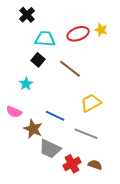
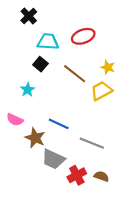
yellow star: (101, 30) -> (108, 67), moved
yellow trapezoid: (91, 103) -> (101, 91), moved

